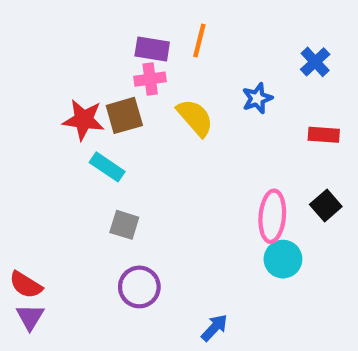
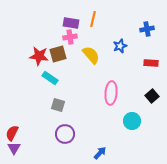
blue cross: (315, 62) -> (147, 29), turned 32
pink ellipse: (272, 216) -> (111, 93), moved
red semicircle: (26, 285) -> (12, 133), turned 84

